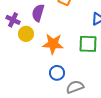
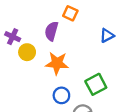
purple semicircle: (38, 13) -> (51, 31), moved
green square: (88, 44) -> (96, 84), moved, turned -30

